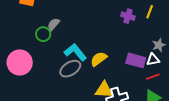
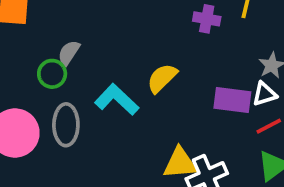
yellow semicircle: (99, 59) -> (162, 78), moved
gray ellipse: (70, 69) -> (66, 125), moved, turned -50

